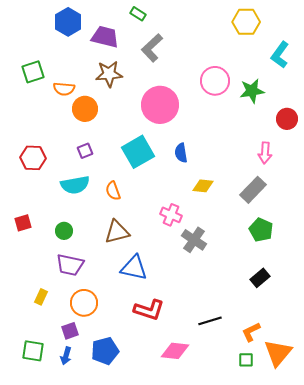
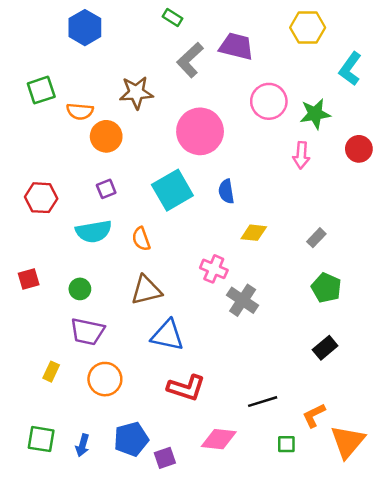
purple trapezoid: (105, 37) -> (236, 46), moved
pink arrow: (265, 153) -> (301, 155), moved
gray rectangle: (253, 190) -> (316, 238), size x0.6
purple square: (70, 331) -> (165, 458), moved
green square: (246, 360) -> (286, 444), moved

